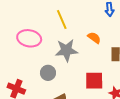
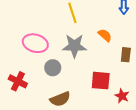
pink ellipse: (29, 38) -> (35, 43), moved

